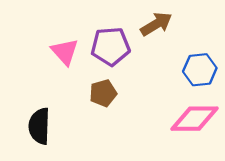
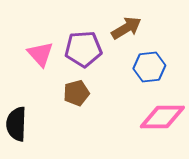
blue hexagon: (200, 70) -> (149, 67), moved

